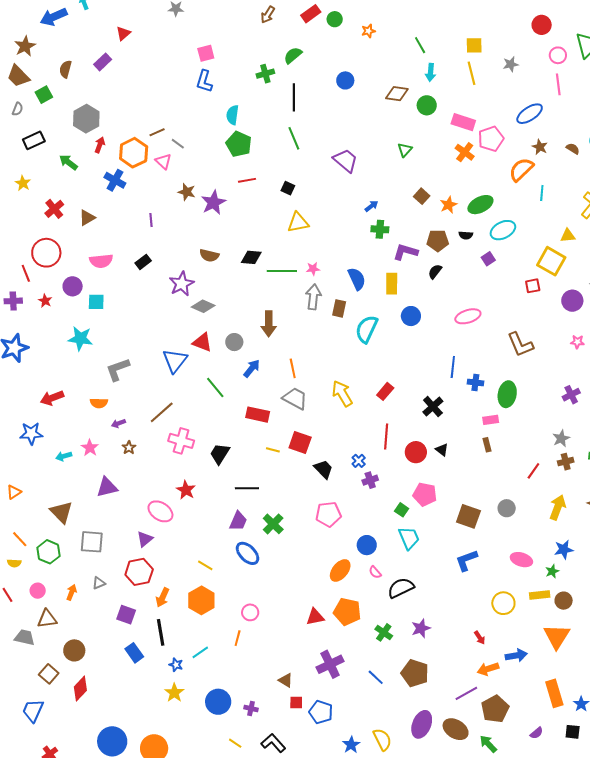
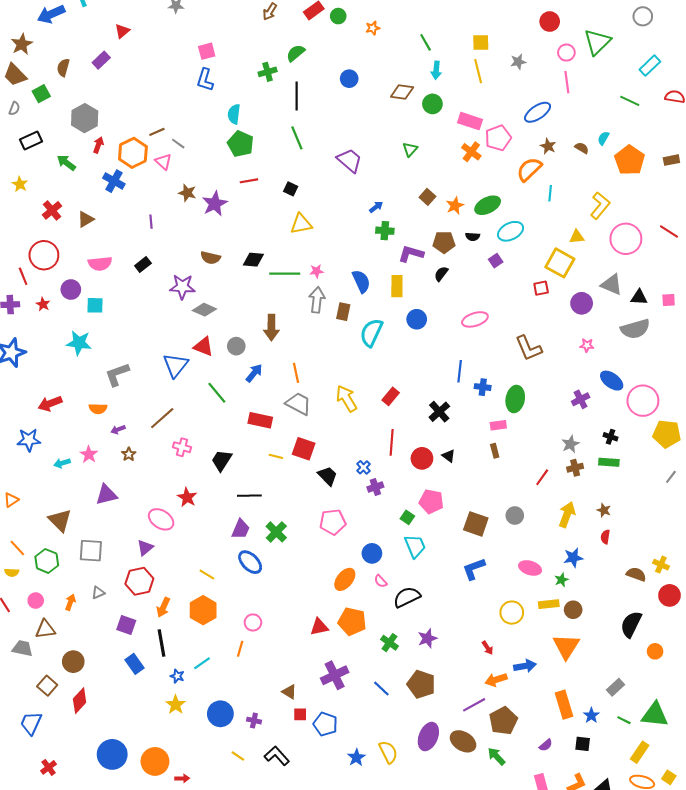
purple star: (182, 284) -> (182, 287), turned 30
pink cross: (181, 441) -> (182, 447), size x0.7

